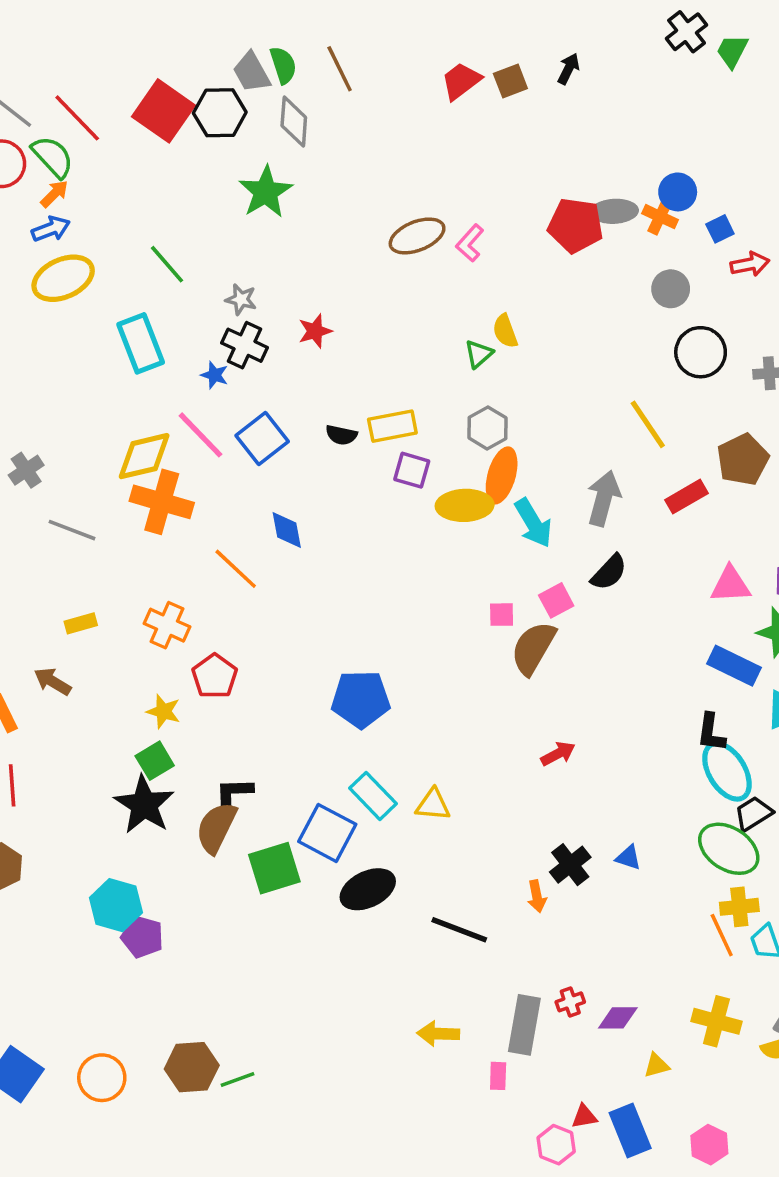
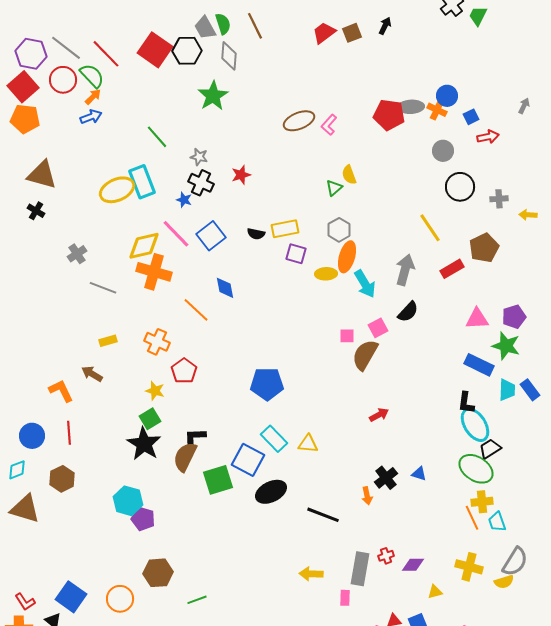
yellow ellipse: (63, 278) -> (117, 190), moved
yellow ellipse: (465, 505) -> (326, 274), size x0.7
brown hexagon: (192, 1067) -> (158, 573), moved

